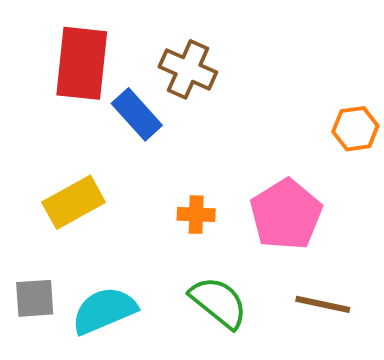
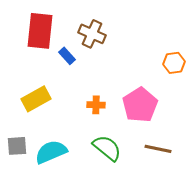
blue rectangle: (137, 114) -> (67, 56), size x0.7

